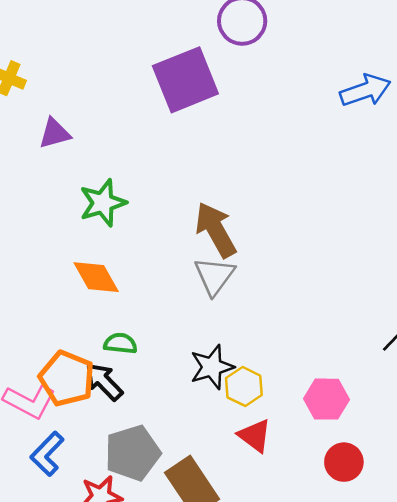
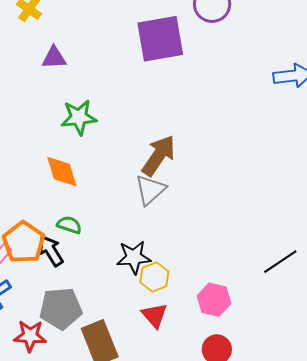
brown arrow: (216, 230) -> (159, 156), turned 51

